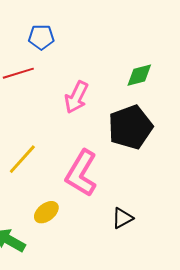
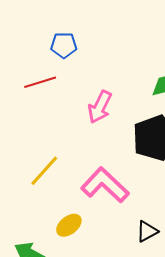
pink L-shape: (81, 173) -> (105, 185), turned 102

